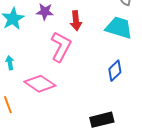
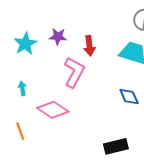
blue diamond: (115, 71) -> (129, 97), turned -70

